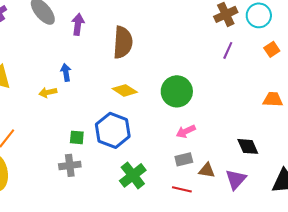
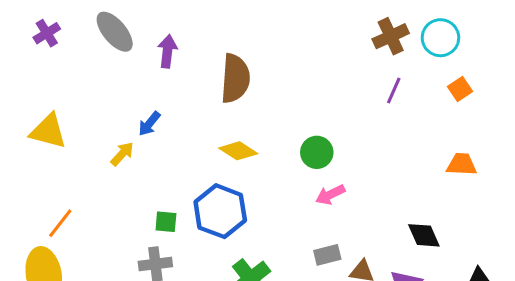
blue arrow: (66, 72) -> (149, 124), turned -132
green circle: (177, 91) -> (317, 152), size x0.7
yellow arrow: (48, 92) -> (122, 154), turned 144
pink arrow: (186, 131) -> (330, 195), moved

